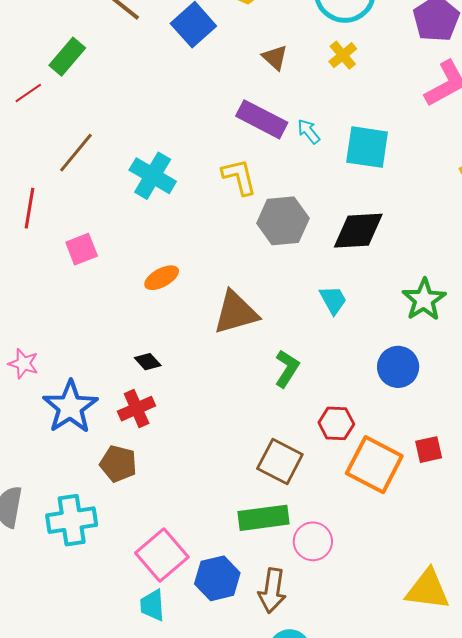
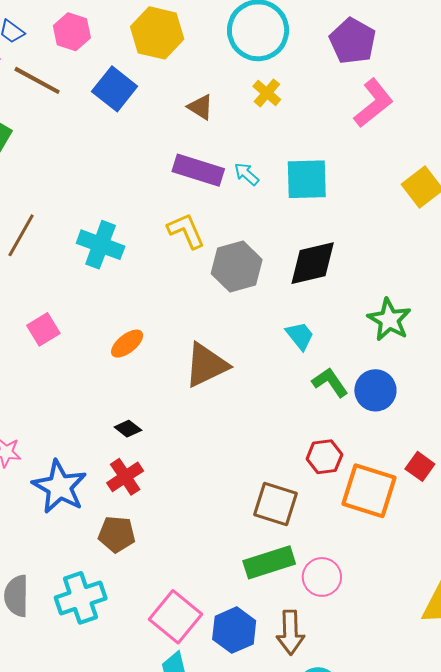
green L-shape: (287, 369) -> (330, 382), moved, turned -57
red square: (429, 450) -> (420, 466), turned -32

